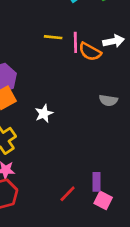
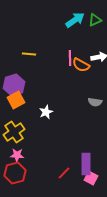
yellow line: (53, 37) -> (29, 54), moved
purple rectangle: (96, 182) -> (86, 164), size x1.5

